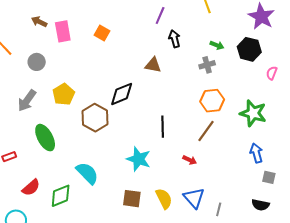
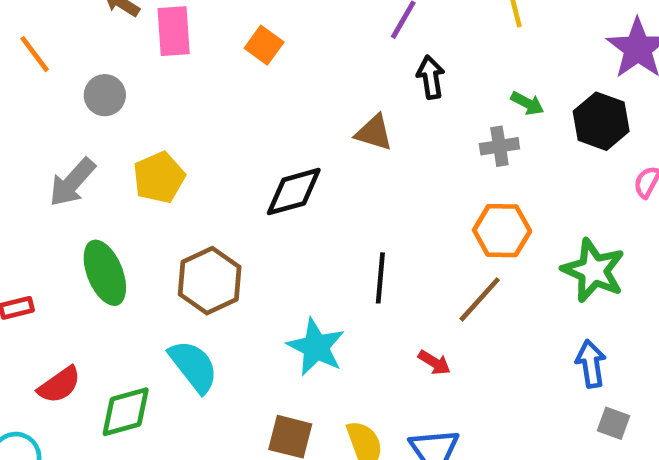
brown hexagon: (95, 118) -> (210, 281), moved

